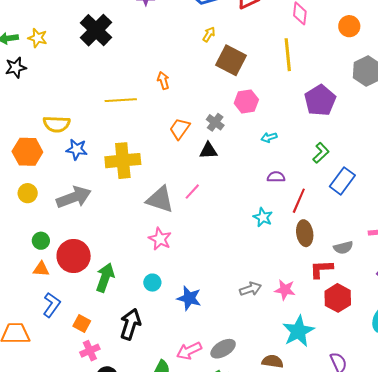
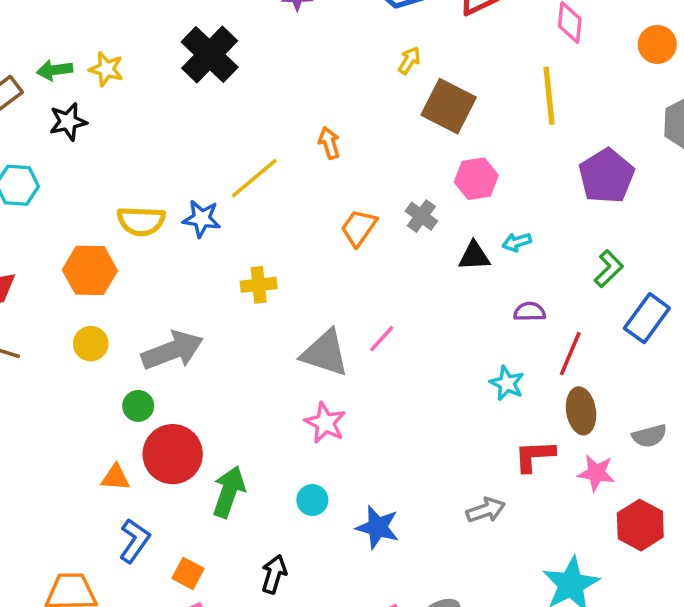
yellow line: (121, 100) -> (254, 178), turned -36
blue star: (77, 149) -> (202, 219), moved
black triangle: (208, 151) -> (474, 256), moved
yellow cross: (123, 161) -> (259, 285), size x0.6
green circle: (41, 241) -> (138, 406), moved
red L-shape: (321, 269) -> (534, 456), moved
pink star: (285, 290) -> (596, 473), moved
black arrow: (130, 324) -> (274, 574), size x0.7

